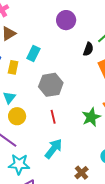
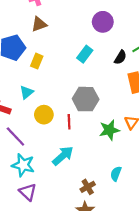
cyan rectangle: (33, 53) -> (85, 54), moved
gray hexagon: (51, 85) -> (86, 99), moved
yellow circle: (17, 116) -> (44, 115), moved

